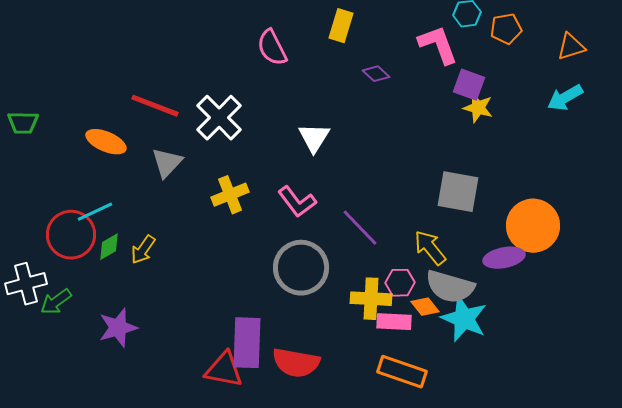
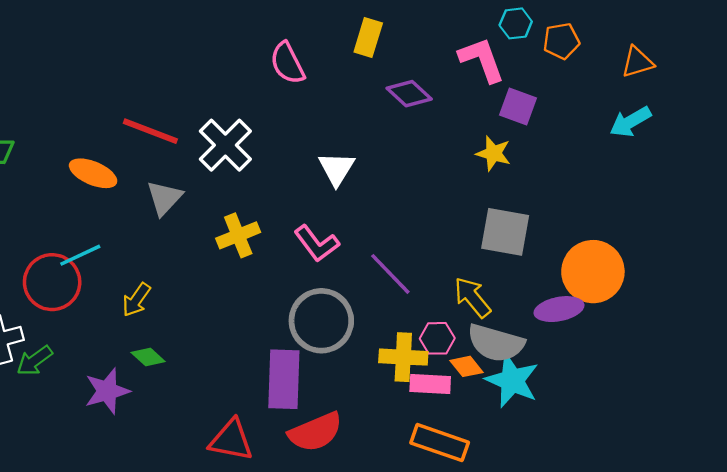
purple diamond: (376, 74) -> (409, 94), size x1.4
yellow star: (478, 108) -> (493, 153), moved
green diamond: (109, 247) -> (148, 357), moved, turned 72
purple rectangle: (247, 343) -> (284, 379), moved
red semicircle: (296, 363) -> (315, 432), turned -33

